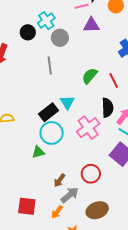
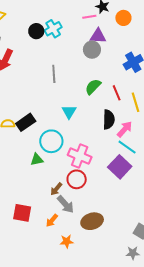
black circle: (28, 32) -> (36, 31), moved
gray circle: (60, 38) -> (92, 50), moved
black rectangle: (49, 112) -> (26, 122), moved
pink cross: (88, 128) -> (80, 156), moved, turned -35
red circle: (91, 174) -> (77, 179), moved
gray arrow: (70, 195) -> (66, 204), turned 84

